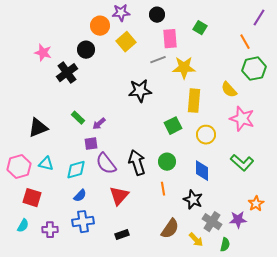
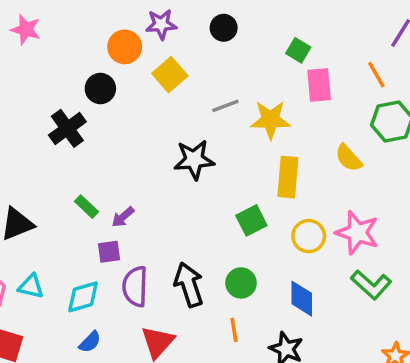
pink rectangle: (170, 39) -> (319, 85), moved
pink star: (43, 53) -> (26, 30), moved
pink star: (242, 119) -> (357, 233), moved
purple semicircle: (106, 164) -> (135, 286), turned 40

